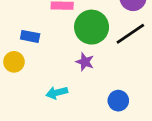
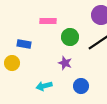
green circle: (92, 27) -> (70, 37), size x0.7
blue circle: (118, 101) -> (81, 86), moved

